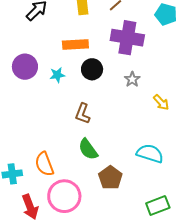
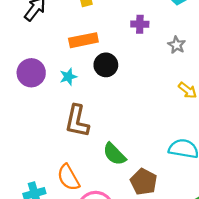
purple cross: (127, 38) -> (140, 24), size x0.5
gray star: (132, 79) -> (177, 45), moved
brown L-shape: (83, 114) -> (77, 121), moved, size x1.4

